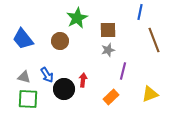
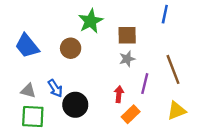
brown line: (154, 40) -> (173, 69), moved
red arrow: (83, 80) -> (119, 94), moved

